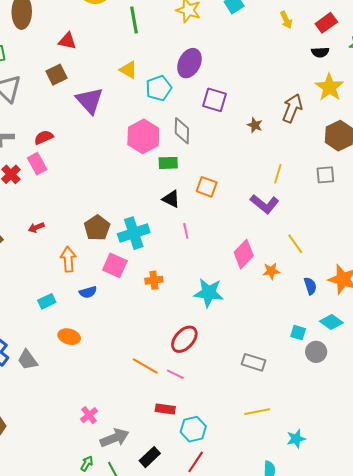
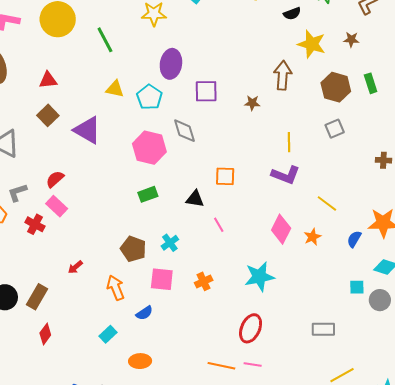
green rectangle: (168, 163) -> (148, 194), moved
cyan cross: (134, 233) -> (170, 243), size x0.6
blue semicircle: (310, 286) -> (354, 239), turned -114

